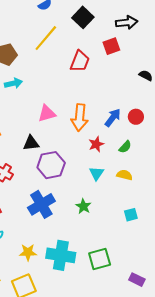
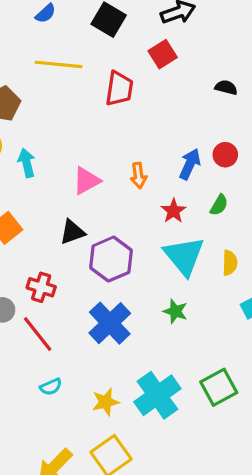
yellow line: (46, 38) -> (59, 64), turned 68
cyan arrow: (13, 83) -> (27, 163), moved, turned -78
orange arrow: (80, 118) -> (139, 176), size x0.6
cyan triangle: (97, 173) -> (184, 256), size x1.8
yellow semicircle: (124, 175) -> (230, 263), moved, turned 91
cyan cross: (61, 255) -> (157, 395), turned -32

